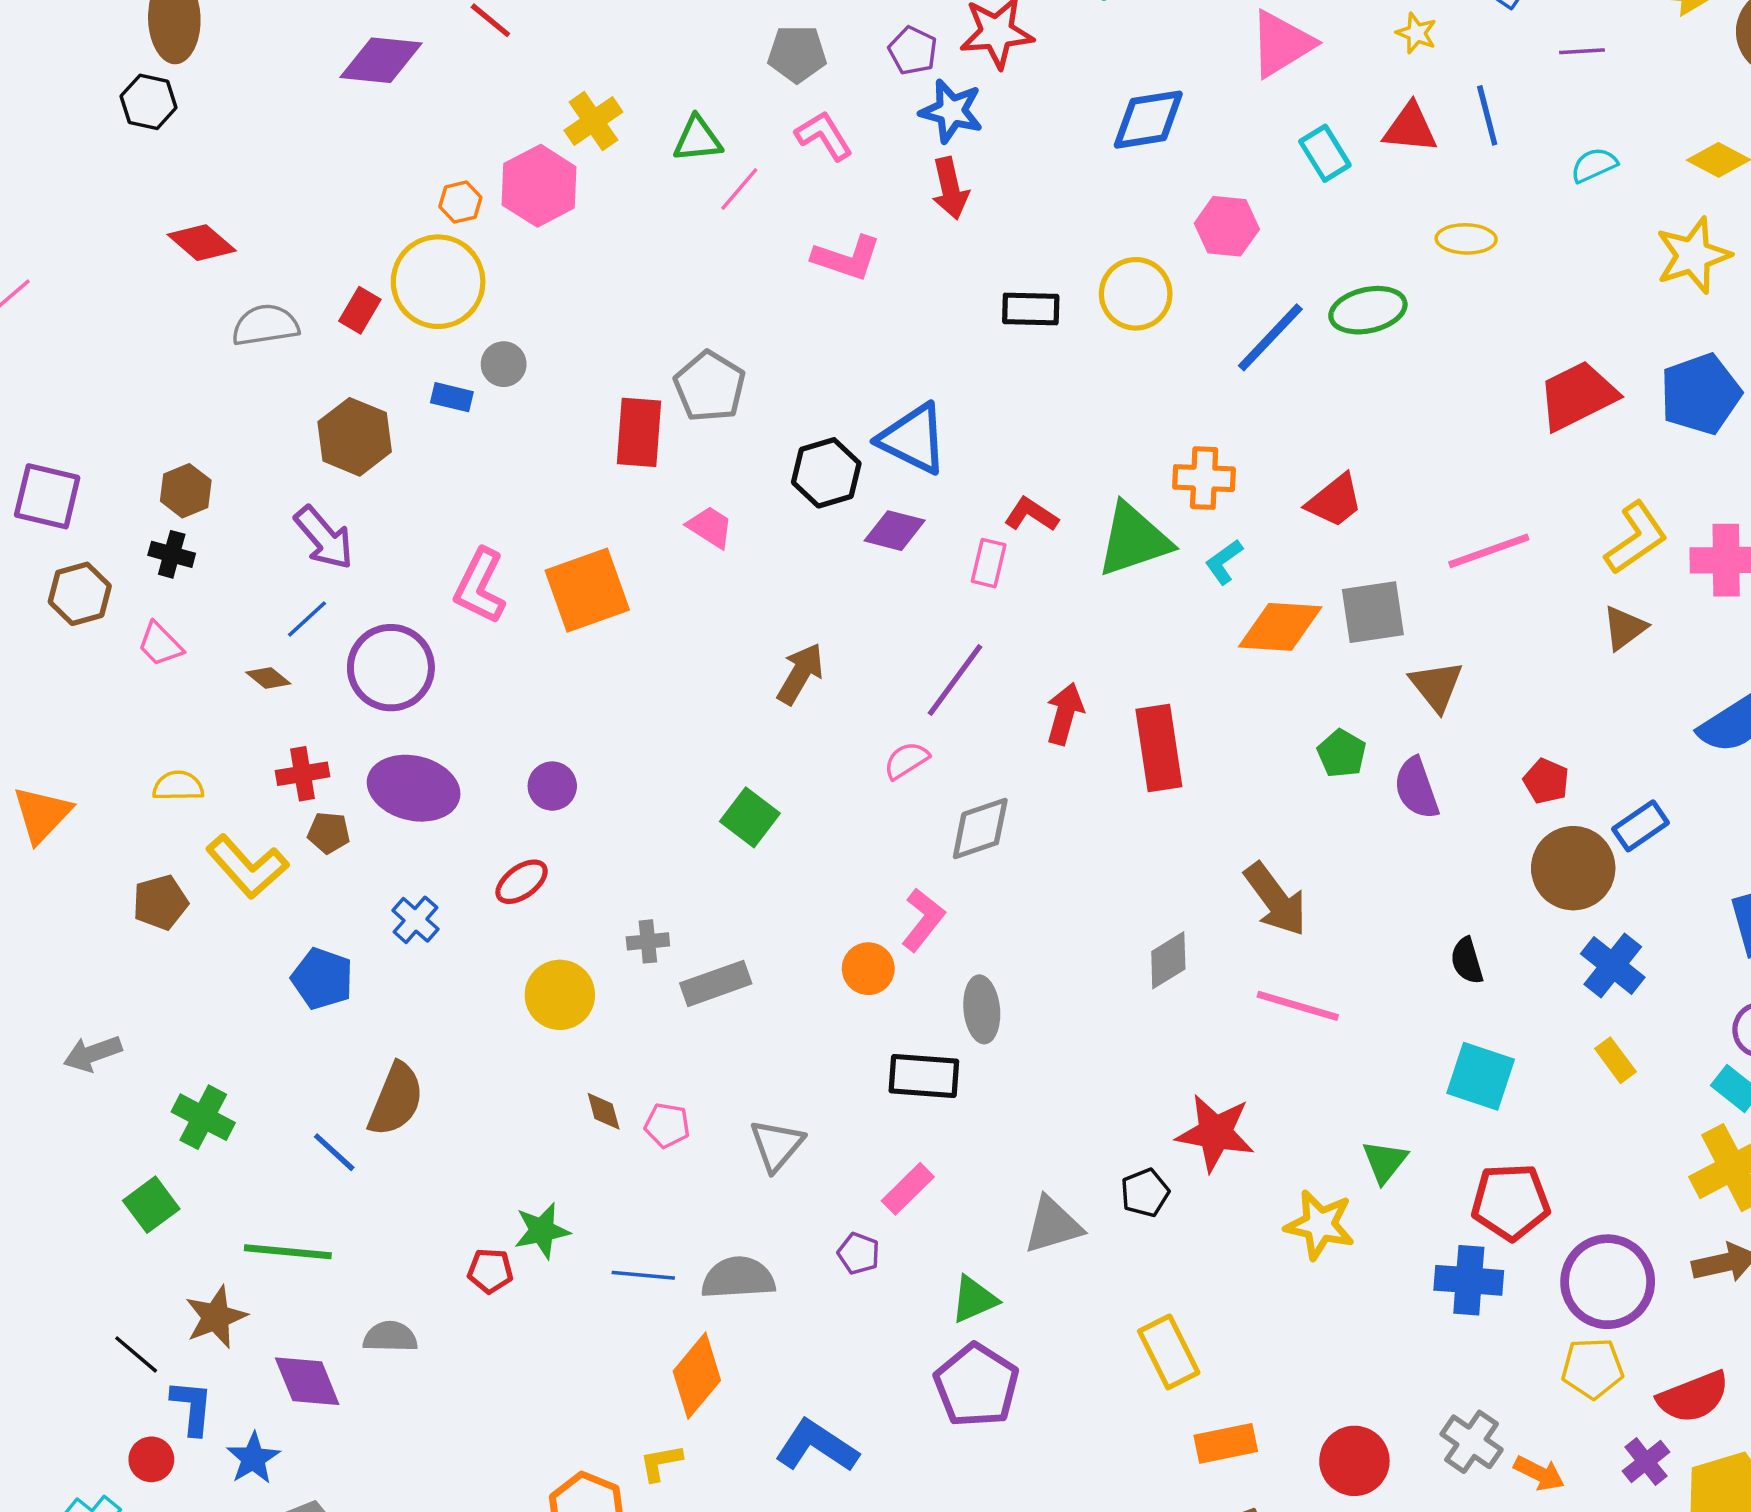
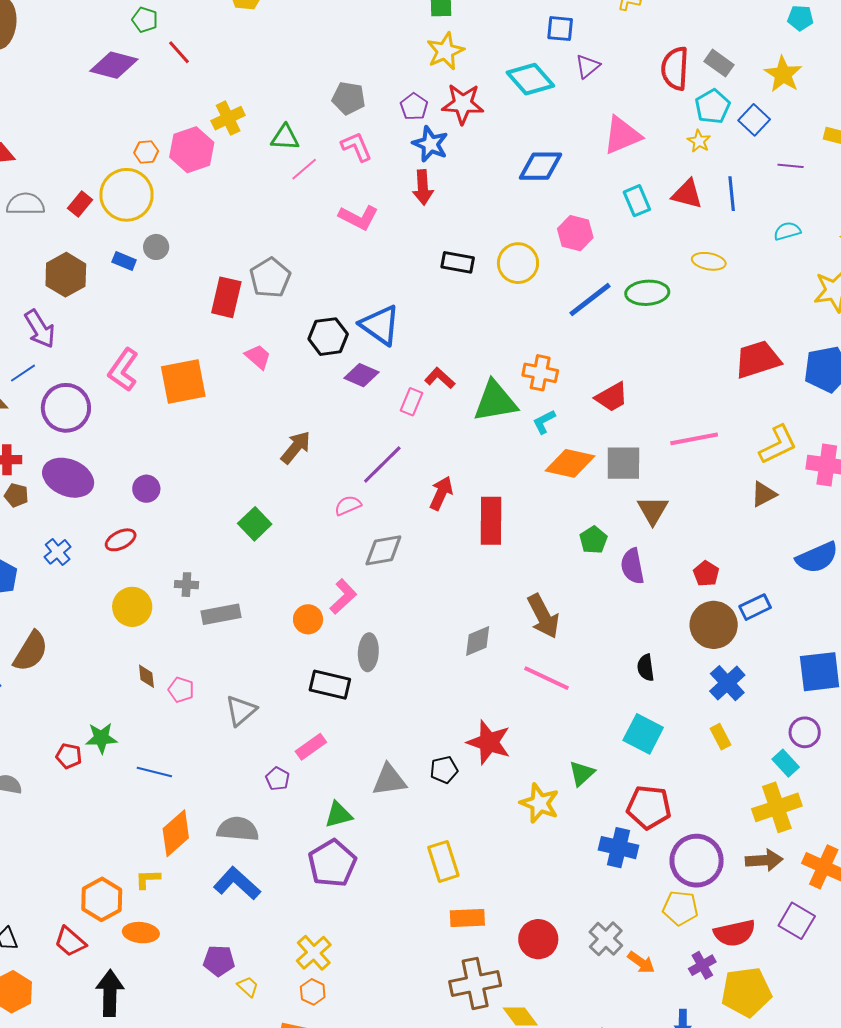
gray semicircle: (738, 1278) -> (238, 829), moved

